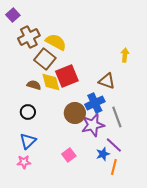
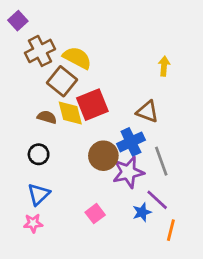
yellow arrow: (125, 55) -> (164, 66), moved
orange line: (114, 167) -> (171, 230), moved

